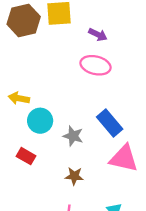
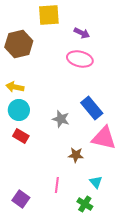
brown hexagon: (24, 20) -> (19, 44), moved
cyan circle: (40, 121) -> (19, 110), moved
brown star: (74, 176) -> (76, 155), moved

